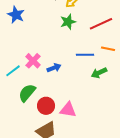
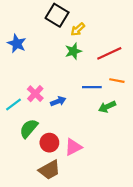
pink triangle: (68, 110) -> (73, 147), turned -36

